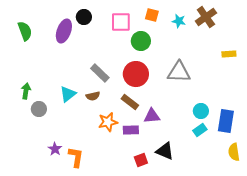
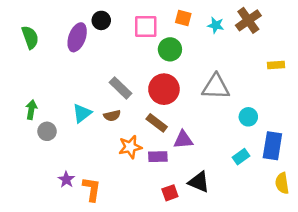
cyan circle: (201, 111) -> (248, 117), moved

